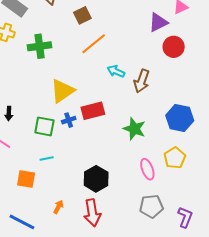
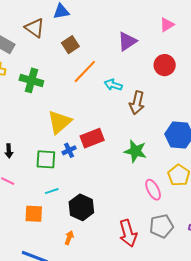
purple triangle: (158, 22) -> (127, 41), moved
green cross: (40, 46) -> (31, 80), turned 30
cyan arrow: (116, 71) -> (113, 85), moved
black hexagon: (96, 179) -> (81, 207), moved
red arrow: (92, 213) -> (128, 233), moved

